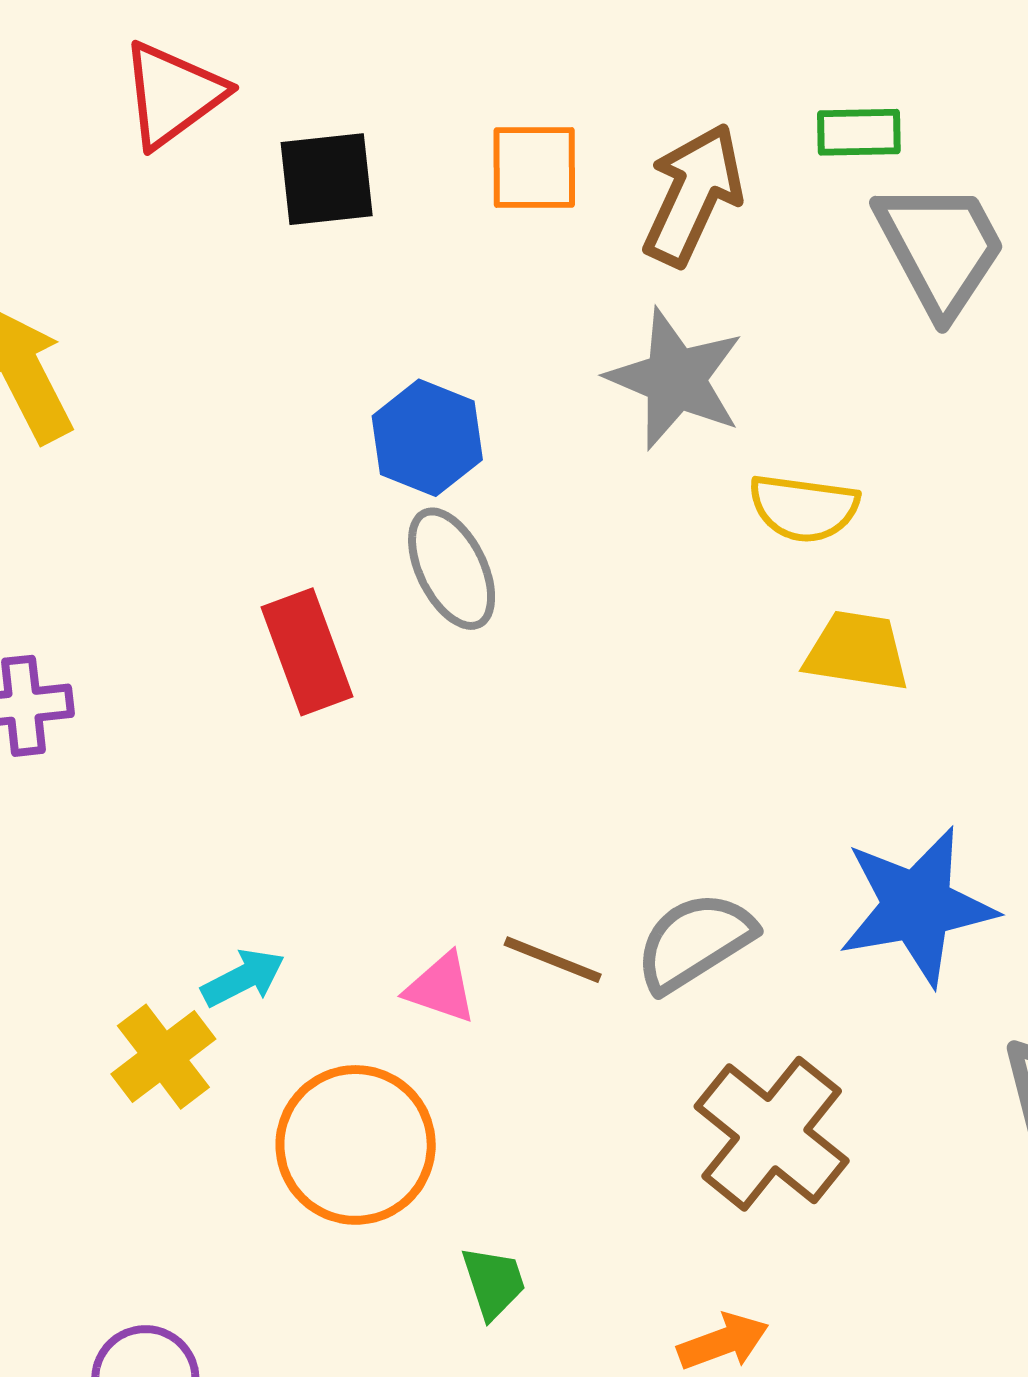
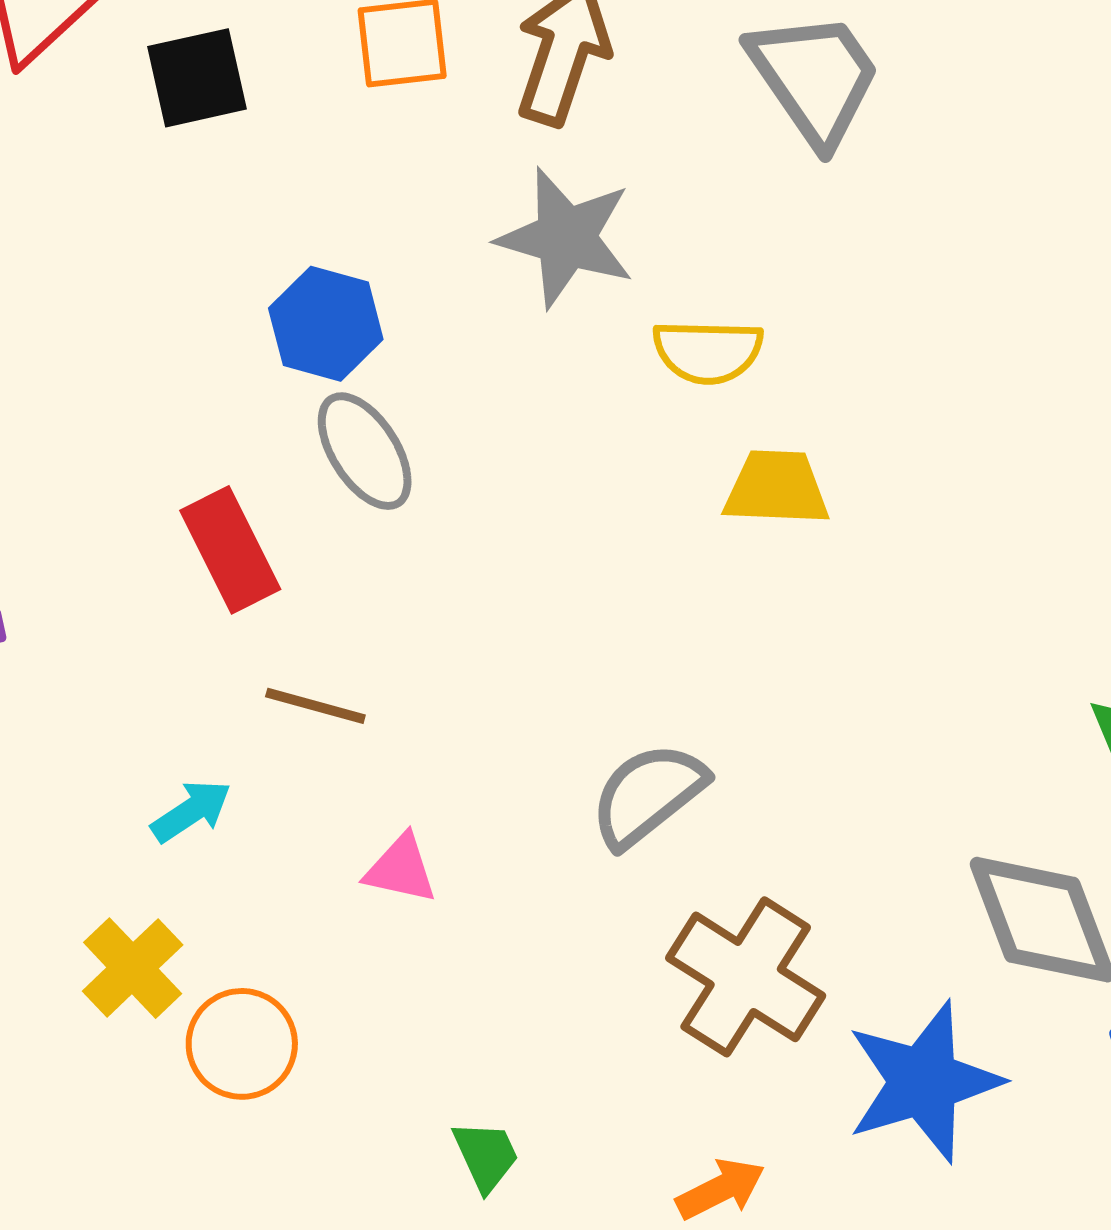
blue star: (917, 906) -> (924, 1082), moved
brown line: (553, 960) -> (315, 706), moved
cyan arrow: (243, 978) -> (191, 811), moved
orange circle: (356, 1145) -> (242, 1044), moved, size x0.7

